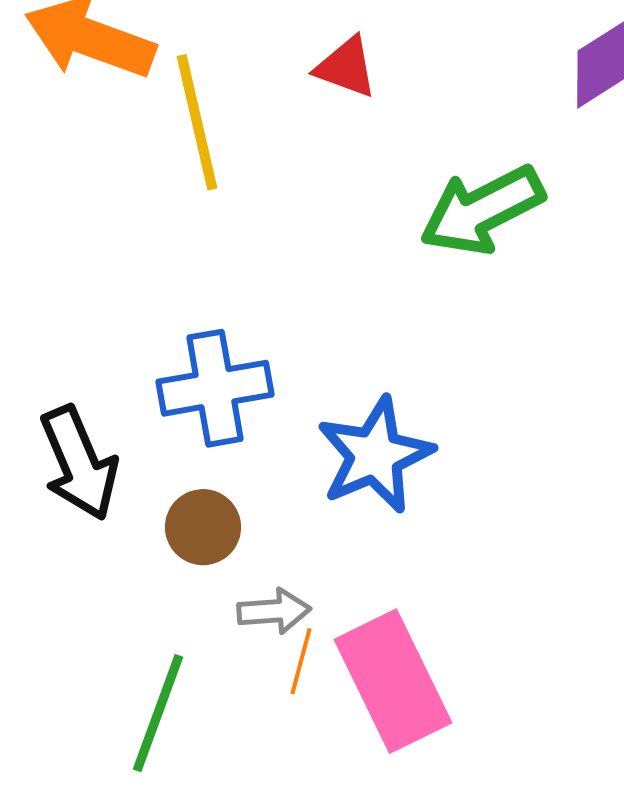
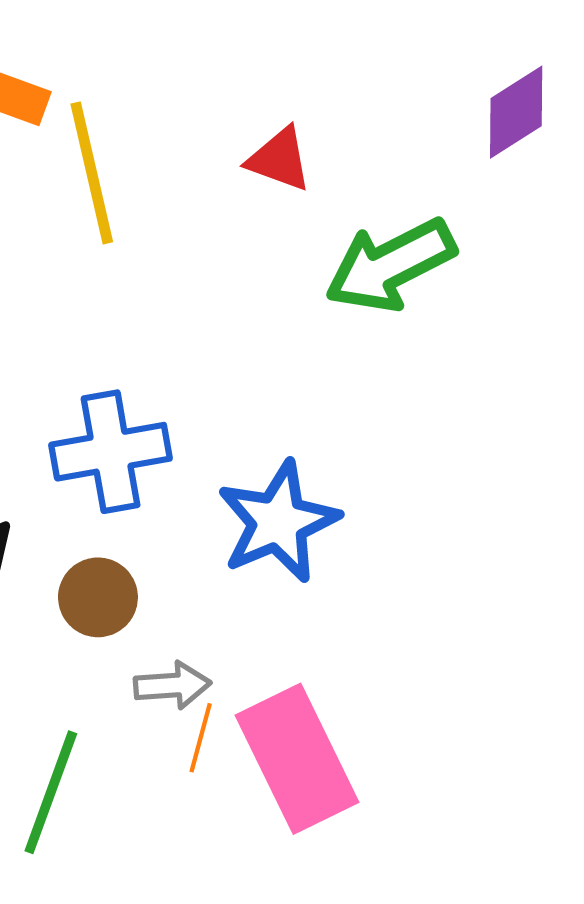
red triangle: (346, 67) -> (279, 159), moved

